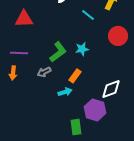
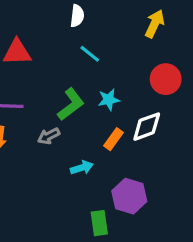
cyan line: (88, 15) -> (90, 54), moved
orange rectangle: (75, 76) -> (113, 139), moved
white diamond: (111, 89) -> (147, 127), moved

